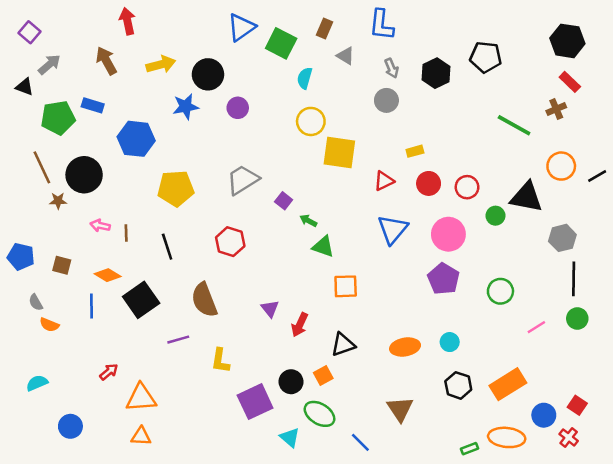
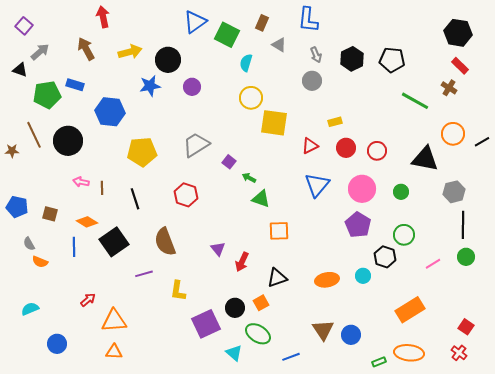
black pentagon: (486, 57) -> (392, 60), moved
brown cross: (556, 109) -> (449, 88), turned -35
brown star: (58, 201) -> (12, 151), moved
green circle: (495, 216) -> (401, 192), moved
black hexagon: (458, 385) -> (385, 257), moved
blue circle: (544, 415) -> (351, 335), moved
blue line: (360, 442) -> (291, 357), turned -66

